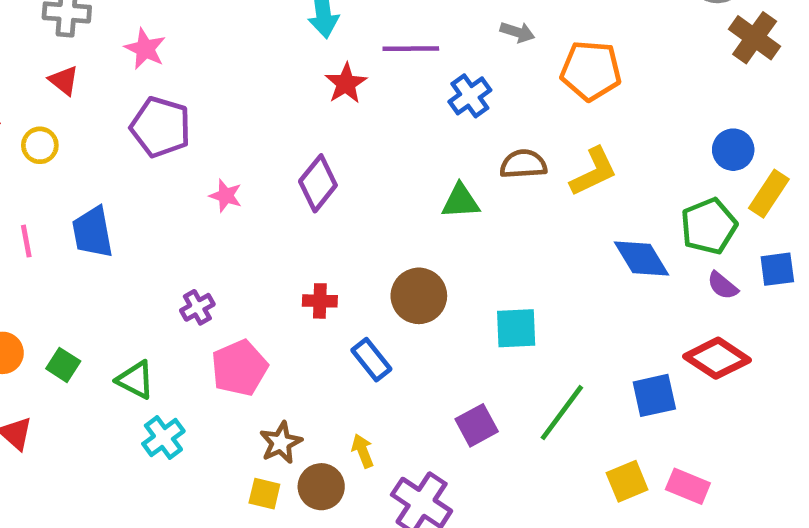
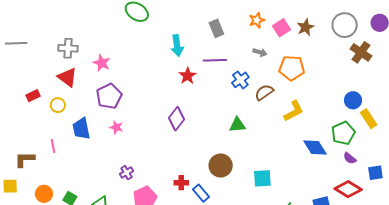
red triangle: (64, 80) -> (67, 77), size x1.5
purple pentagon: (161, 127) -> (109, 96), turned 30
brown semicircle: (523, 164) -> (264, 92), moved, turned -30
yellow rectangle: (769, 194) -> (369, 119), turned -66
pink star: (226, 196) -> (116, 127), moved
blue trapezoid: (92, 232) -> (81, 129), moved
blue square: (777, 269) -> (375, 173), moved
red cross: (320, 301) -> (181, 183), moved

